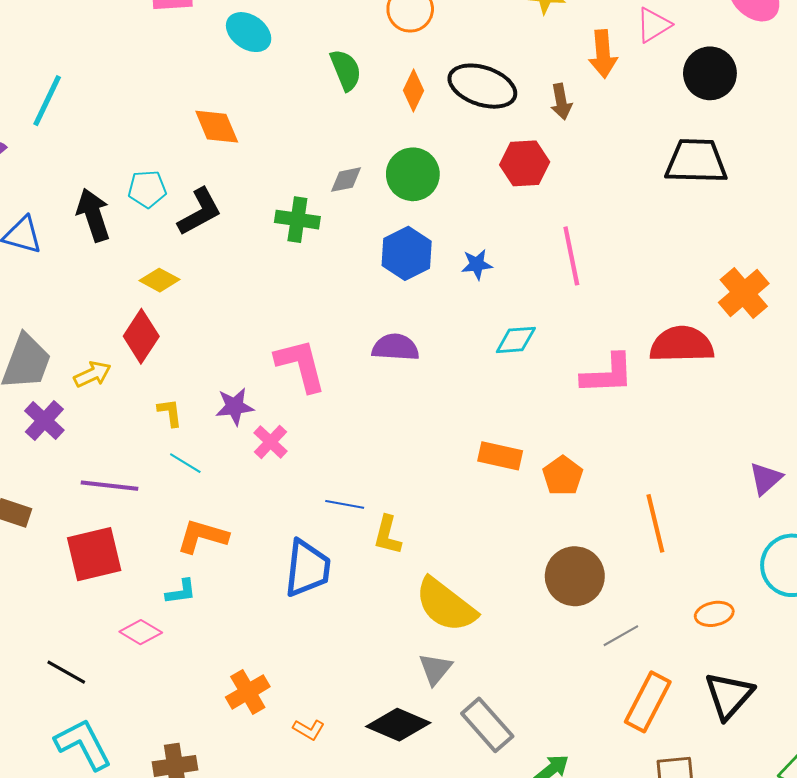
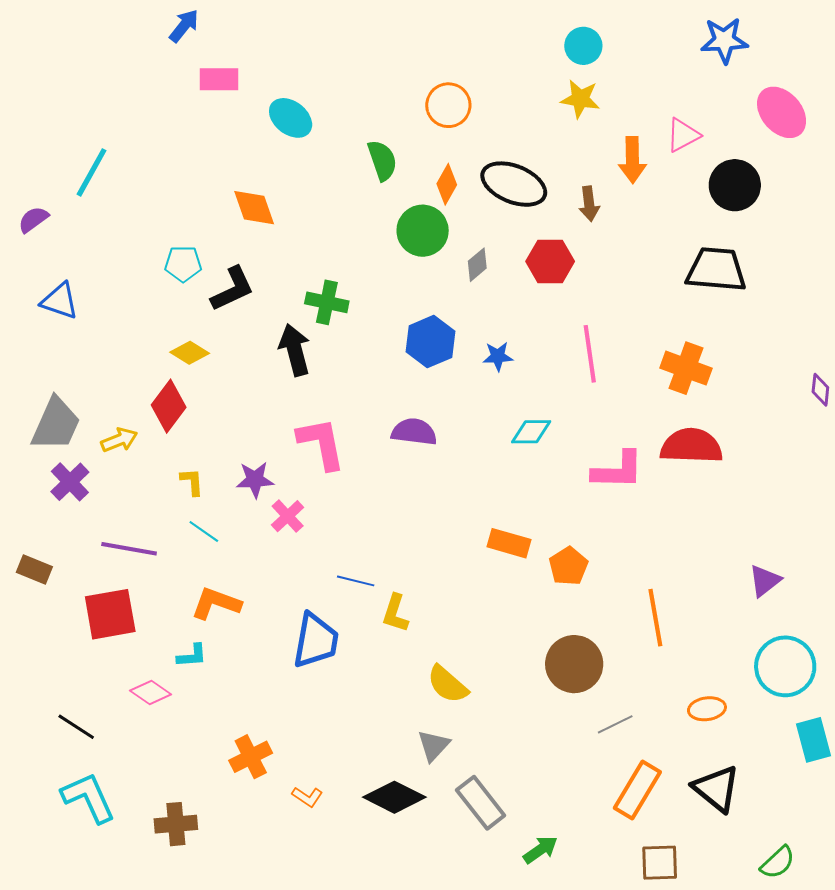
green circle: (413, 174) -> (423, 231), moved
gray diamond: (346, 180) -> (477, 265), moved, turned -32
black arrow: (93, 215) -> (295, 350), moved
orange cross: (744, 293) -> (686, 368), moved, turned -33
yellow semicircle: (446, 605) -> (447, 684), size x0.7
black triangle: (729, 695) -> (716, 789), turned -36

